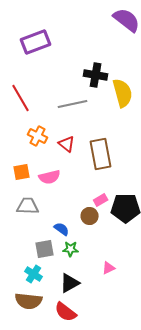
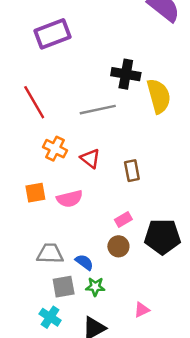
brown rectangle: (101, 154) -> (132, 171), size x0.6
pink rectangle: (101, 200) -> (123, 219), moved
gray trapezoid: (28, 206) -> (50, 254), moved

